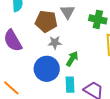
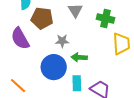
brown pentagon: (46, 21) -> (42, 18), moved
green arrow: (72, 59) -> (79, 57), turned -119

